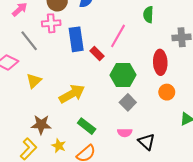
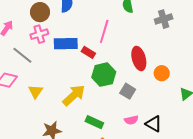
blue rectangle: (76, 39) -> (66, 44), turned -70
red ellipse: (160, 62) -> (139, 58), moved
green hexagon: (123, 75) -> (104, 75), moved

